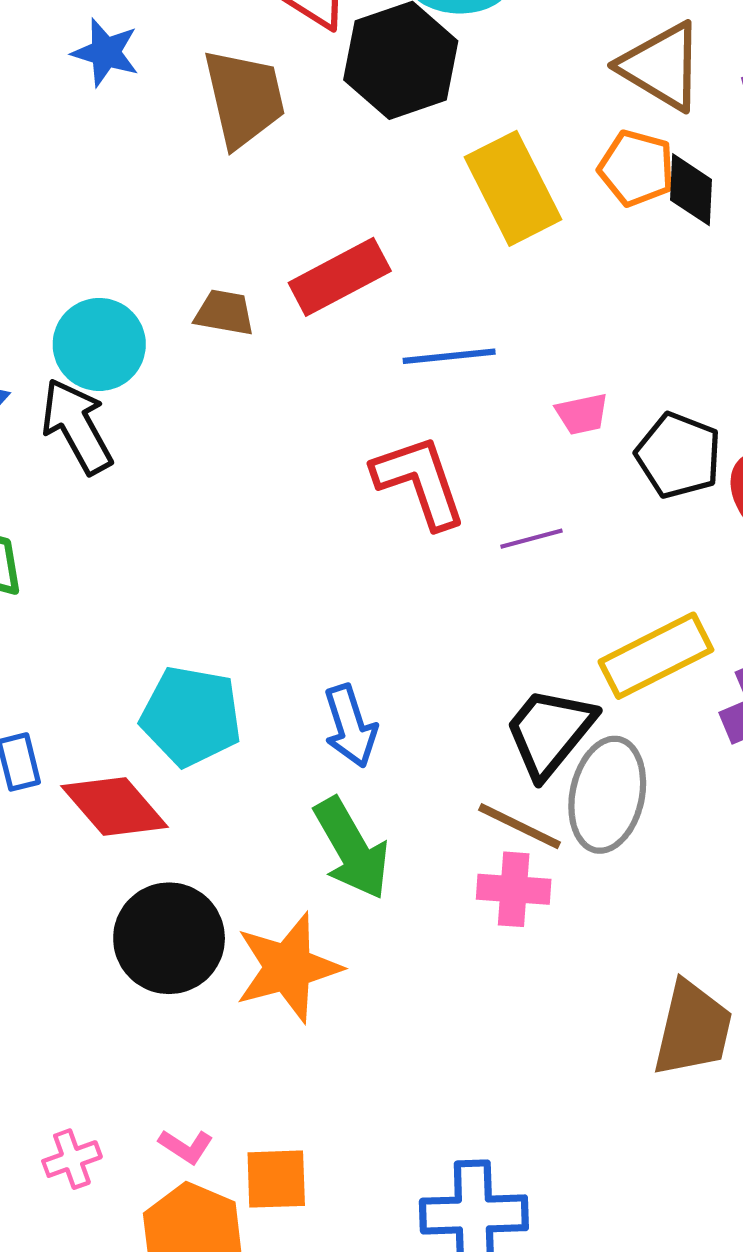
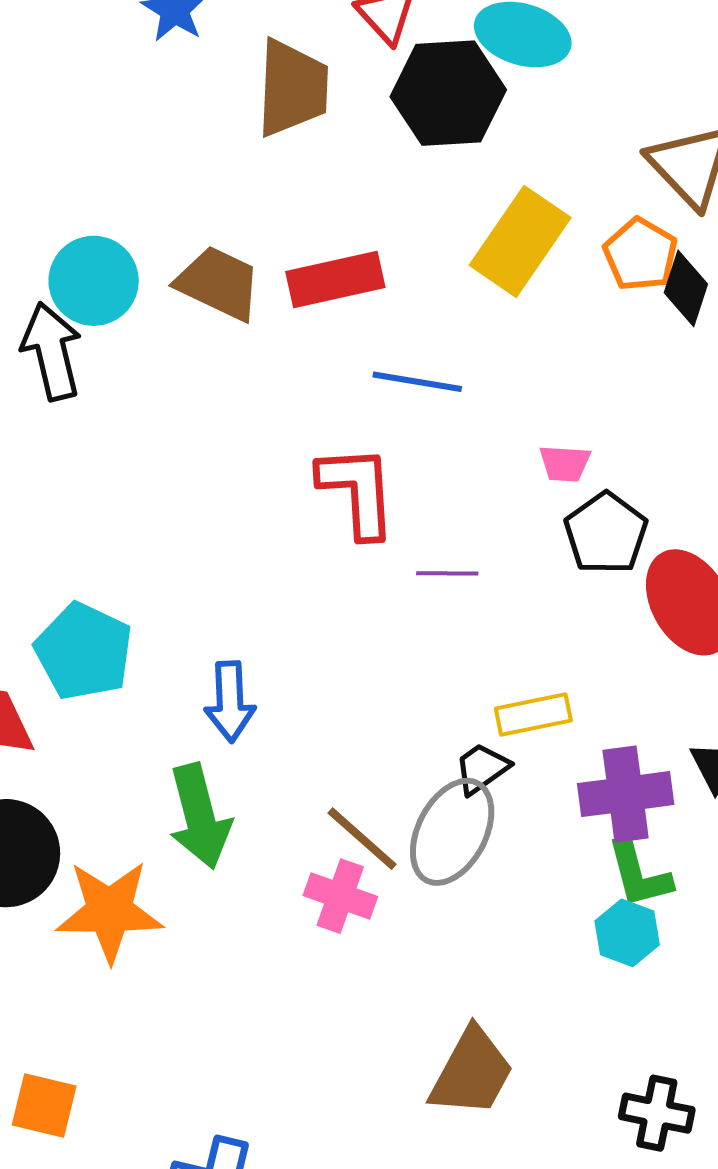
yellow rectangle: (513, 188) -> (520, 241), turned 46
brown trapezoid: (224, 313) -> (219, 283), size x1.5
pink trapezoid: (582, 414) -> (565, 463), moved
yellow rectangle: (656, 656) -> (533, 715), size x0.7
black trapezoid: (550, 732) -> (482, 769), moved, size x0.6

